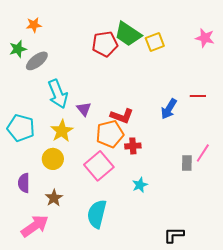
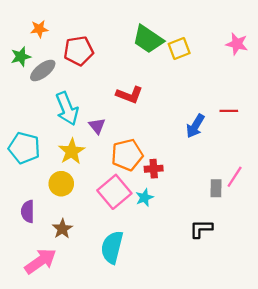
red pentagon: (105, 44) -> (79, 51), moved
red L-shape: (122, 116) -> (129, 95), moved
cyan star: (140, 185) -> (144, 198), moved
black L-shape: (174, 235) -> (201, 229), moved

